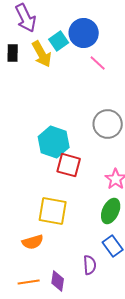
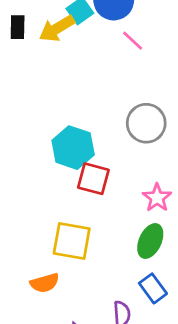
yellow arrow: (42, 54) -> (57, 28), turned 88

